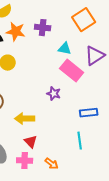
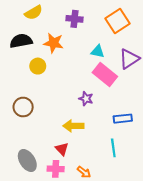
purple cross: (43, 28) -> (74, 19), moved
orange star: (16, 32) -> (54, 43), moved
yellow arrow: (25, 119) -> (73, 126), moved

